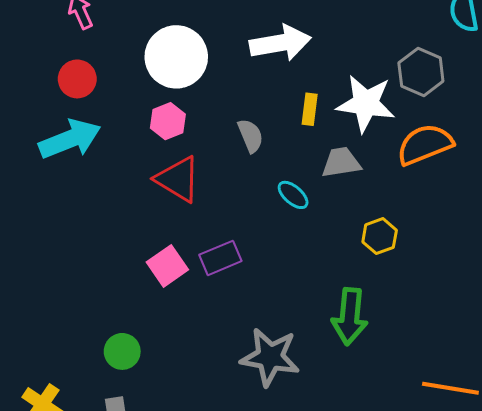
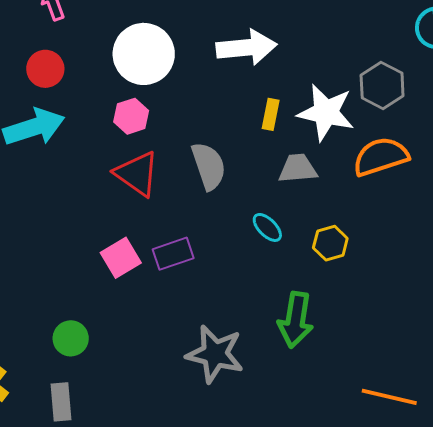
gray semicircle: (250, 136) -> (209, 166), moved, size x1.4
cyan ellipse: (293, 195) -> (267, 227), moved

